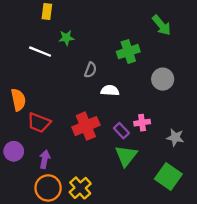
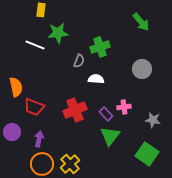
green star: (66, 38) -> (58, 33), size x1.5
green cross: (128, 52) -> (100, 47), moved

